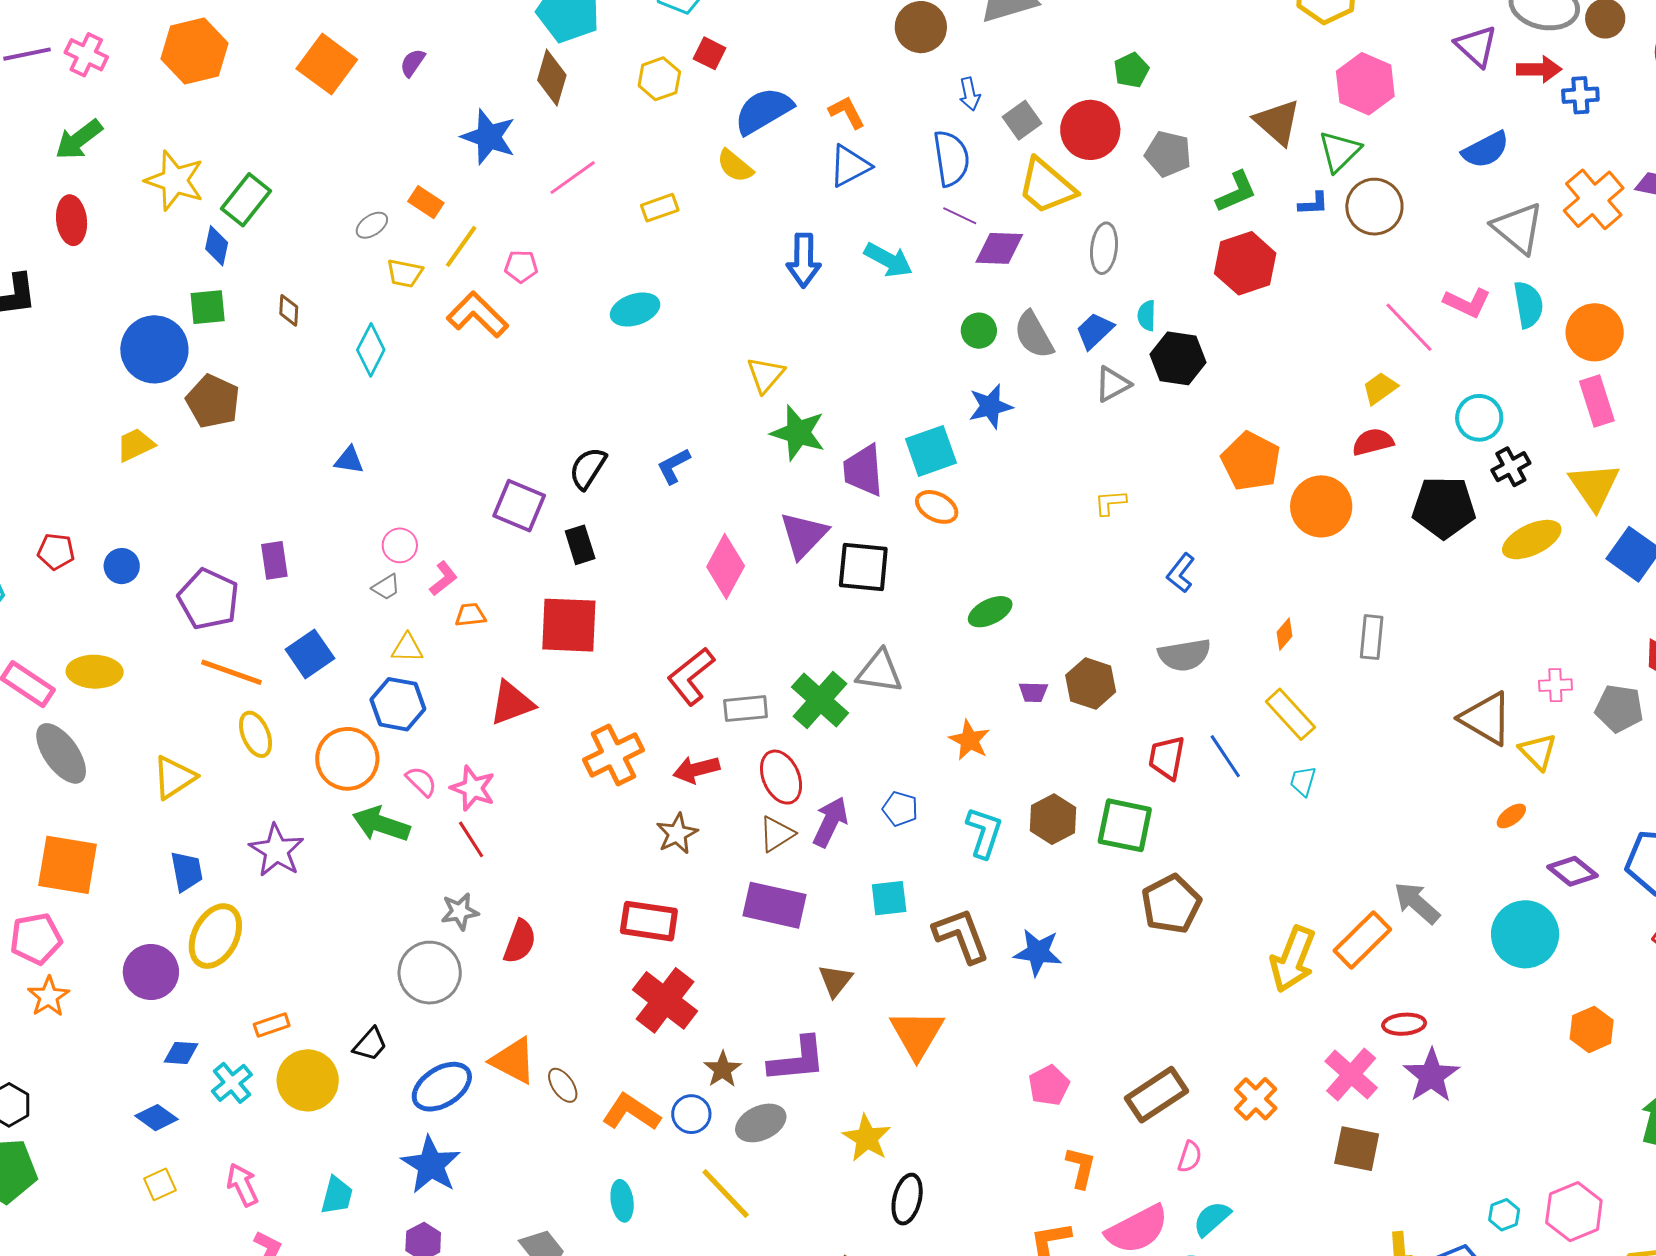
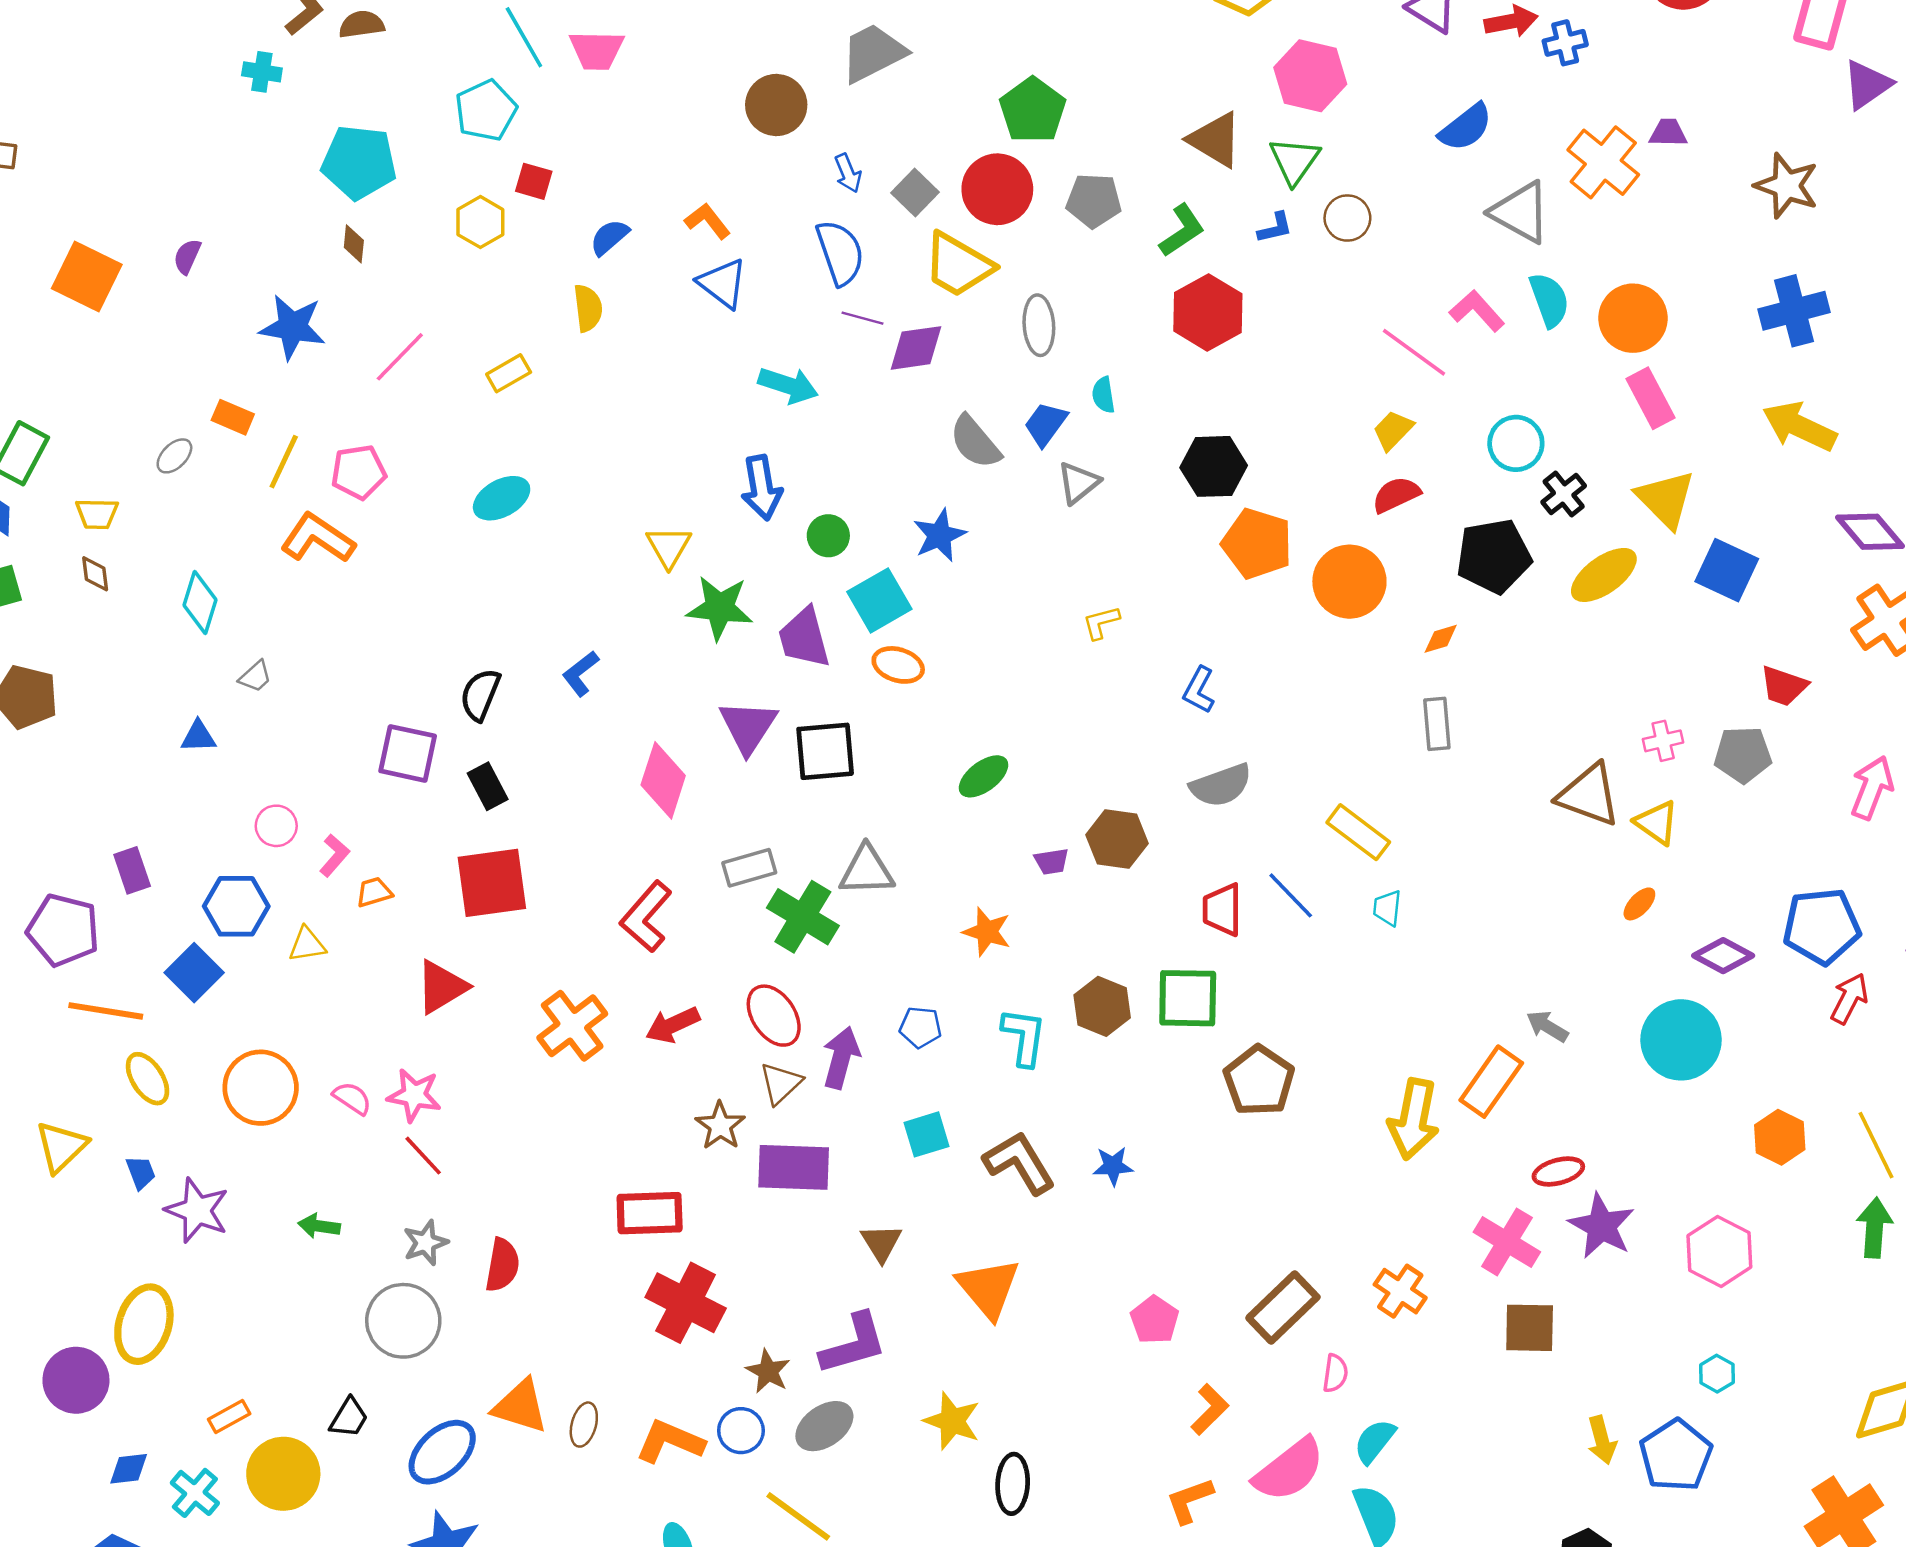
green pentagon: (1131, 70) -> (1033, 110), size x1.6
brown diamond: (552, 78) -> (354, 244), size x0.6
blue semicircle: (763, 111) -> (609, 237), size x0.6
yellow semicircle: (735, 166) -> (588, 308), turned -126
blue triangle: (850, 166) -> (723, 283), turned -45
brown circle: (1374, 207) -> (1347, 218), size x0.7
blue arrow: (804, 260) -> (762, 488), moved
pink pentagon: (521, 266) -> (359, 472), size x1.4
yellow trapezoid: (405, 273) -> (97, 514), moved
pink L-shape: (1467, 303) -> (1477, 311), turned -147
green circle: (979, 331) -> (828, 536), moved
black hexagon: (1178, 358) -> (1214, 466), moved
gray trapezoid: (386, 587) -> (255, 676), moved
orange diamond: (1284, 634) -> (1441, 639), moved, turned 44
blue hexagon: (398, 704) -> (236, 906), moved
gray rectangle: (746, 709) -> (749, 868), moved
green arrow: (381, 824) -> (319, 1226), moved, size x0.6
brown star: (677, 834) -> (720, 1126), moved
blue trapezoid: (187, 871) -> (141, 1172), moved, size x0.7
gray arrow: (1417, 903) -> (1547, 1026), size x0.7
blue star: (1038, 952) -> (1113, 1166), size x0.7
brown ellipse: (563, 1085) -> (584, 1425), turned 60
orange L-shape: (1081, 1168) -> (1210, 1409), turned 42
pink hexagon: (1574, 1212) -> (1719, 1251), moved

